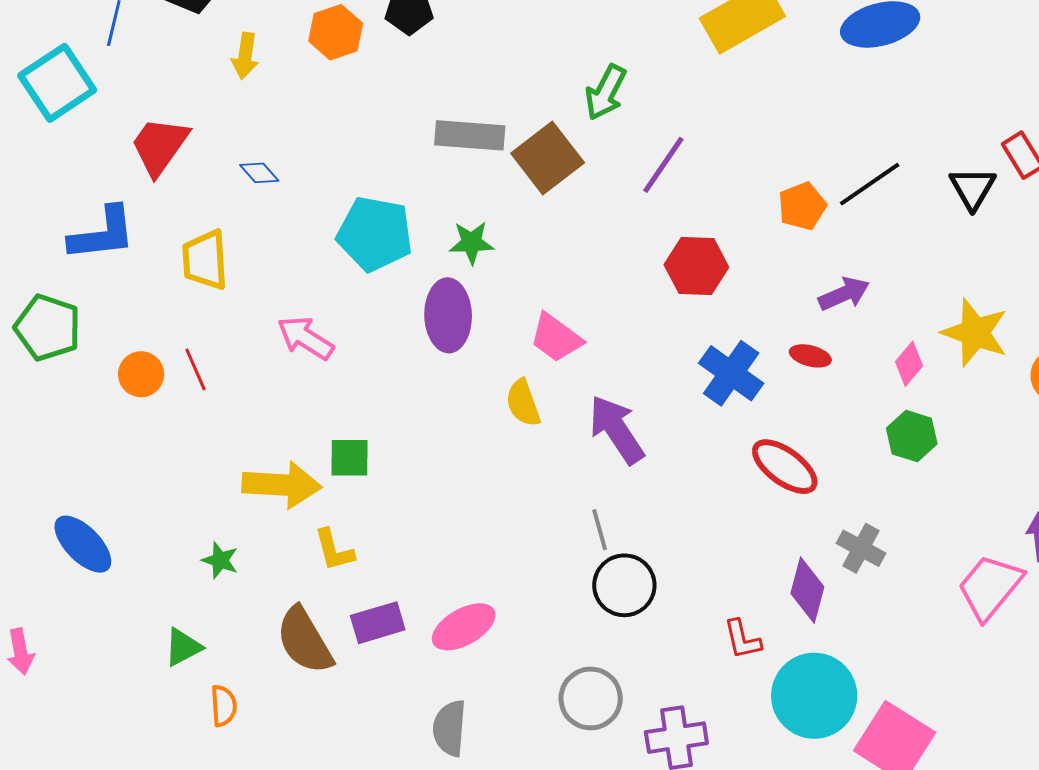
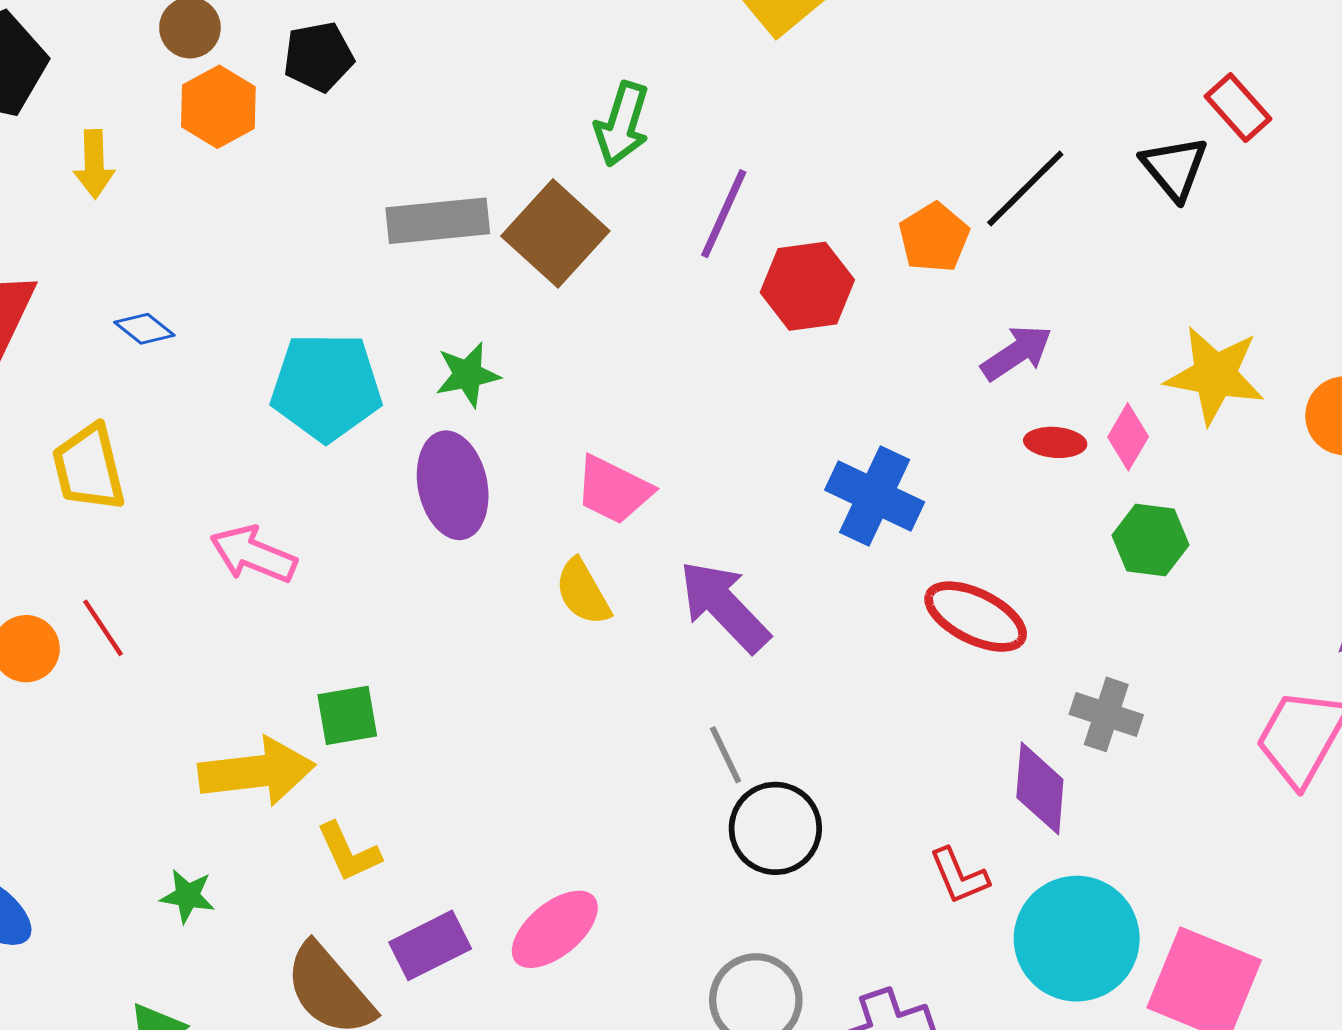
red hexagon: (696, 266) -> (807, 286), moved
red ellipse: (810, 356) -> (1055, 442), moved

